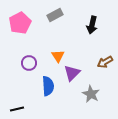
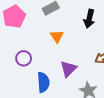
orange triangle: (58, 56) -> (57, 36), moved

